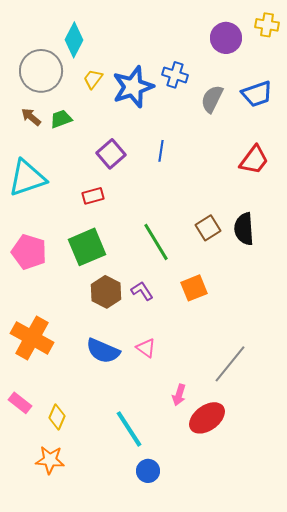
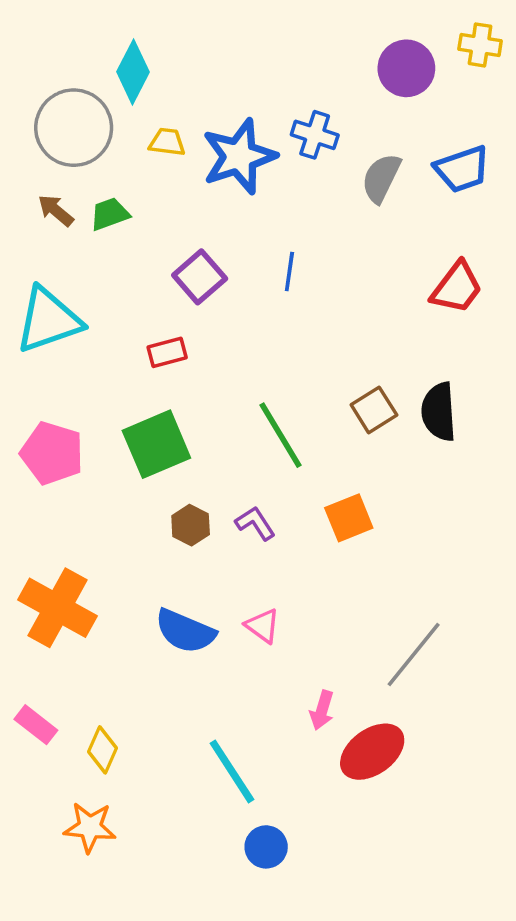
yellow trapezoid: (93, 79) -> (167, 142), turned 60
brown hexagon: (106, 292) -> (191, 525), size x0.7

